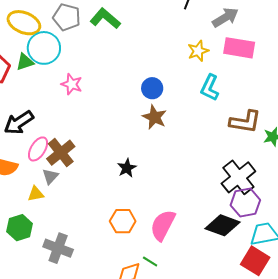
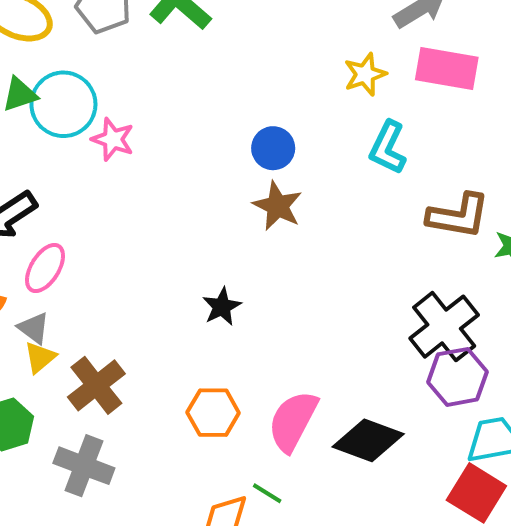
cyan circle: (44, 48) -> (63, 104), moved
brown cross: (61, 153) -> (96, 385), moved
gray triangle: (50, 176) -> (34, 328), moved, turned -36
yellow triangle: (36, 194) -> (40, 357), turned -30
black diamond: (222, 225) -> (368, 440), moved

